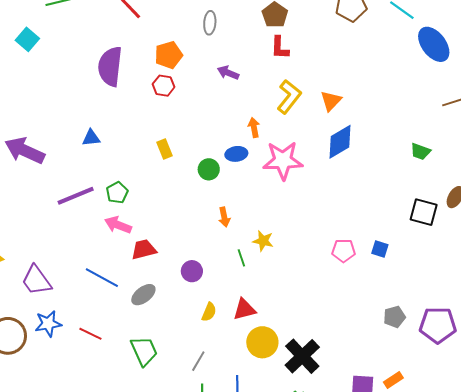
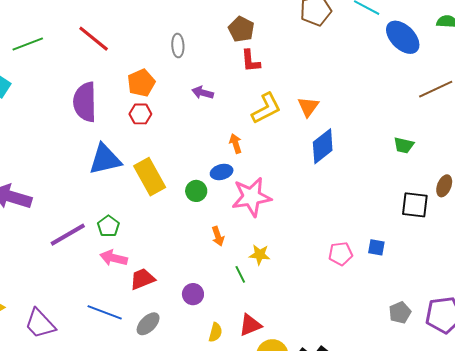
yellow L-shape: (289, 97) -> (266, 108), turned 32
blue triangle: (91, 138) -> (105, 159), moved, size x1.8
yellow rectangle: (164, 149) -> (150, 177), size x1.8
pink star: (283, 160) -> (251, 197), moved

